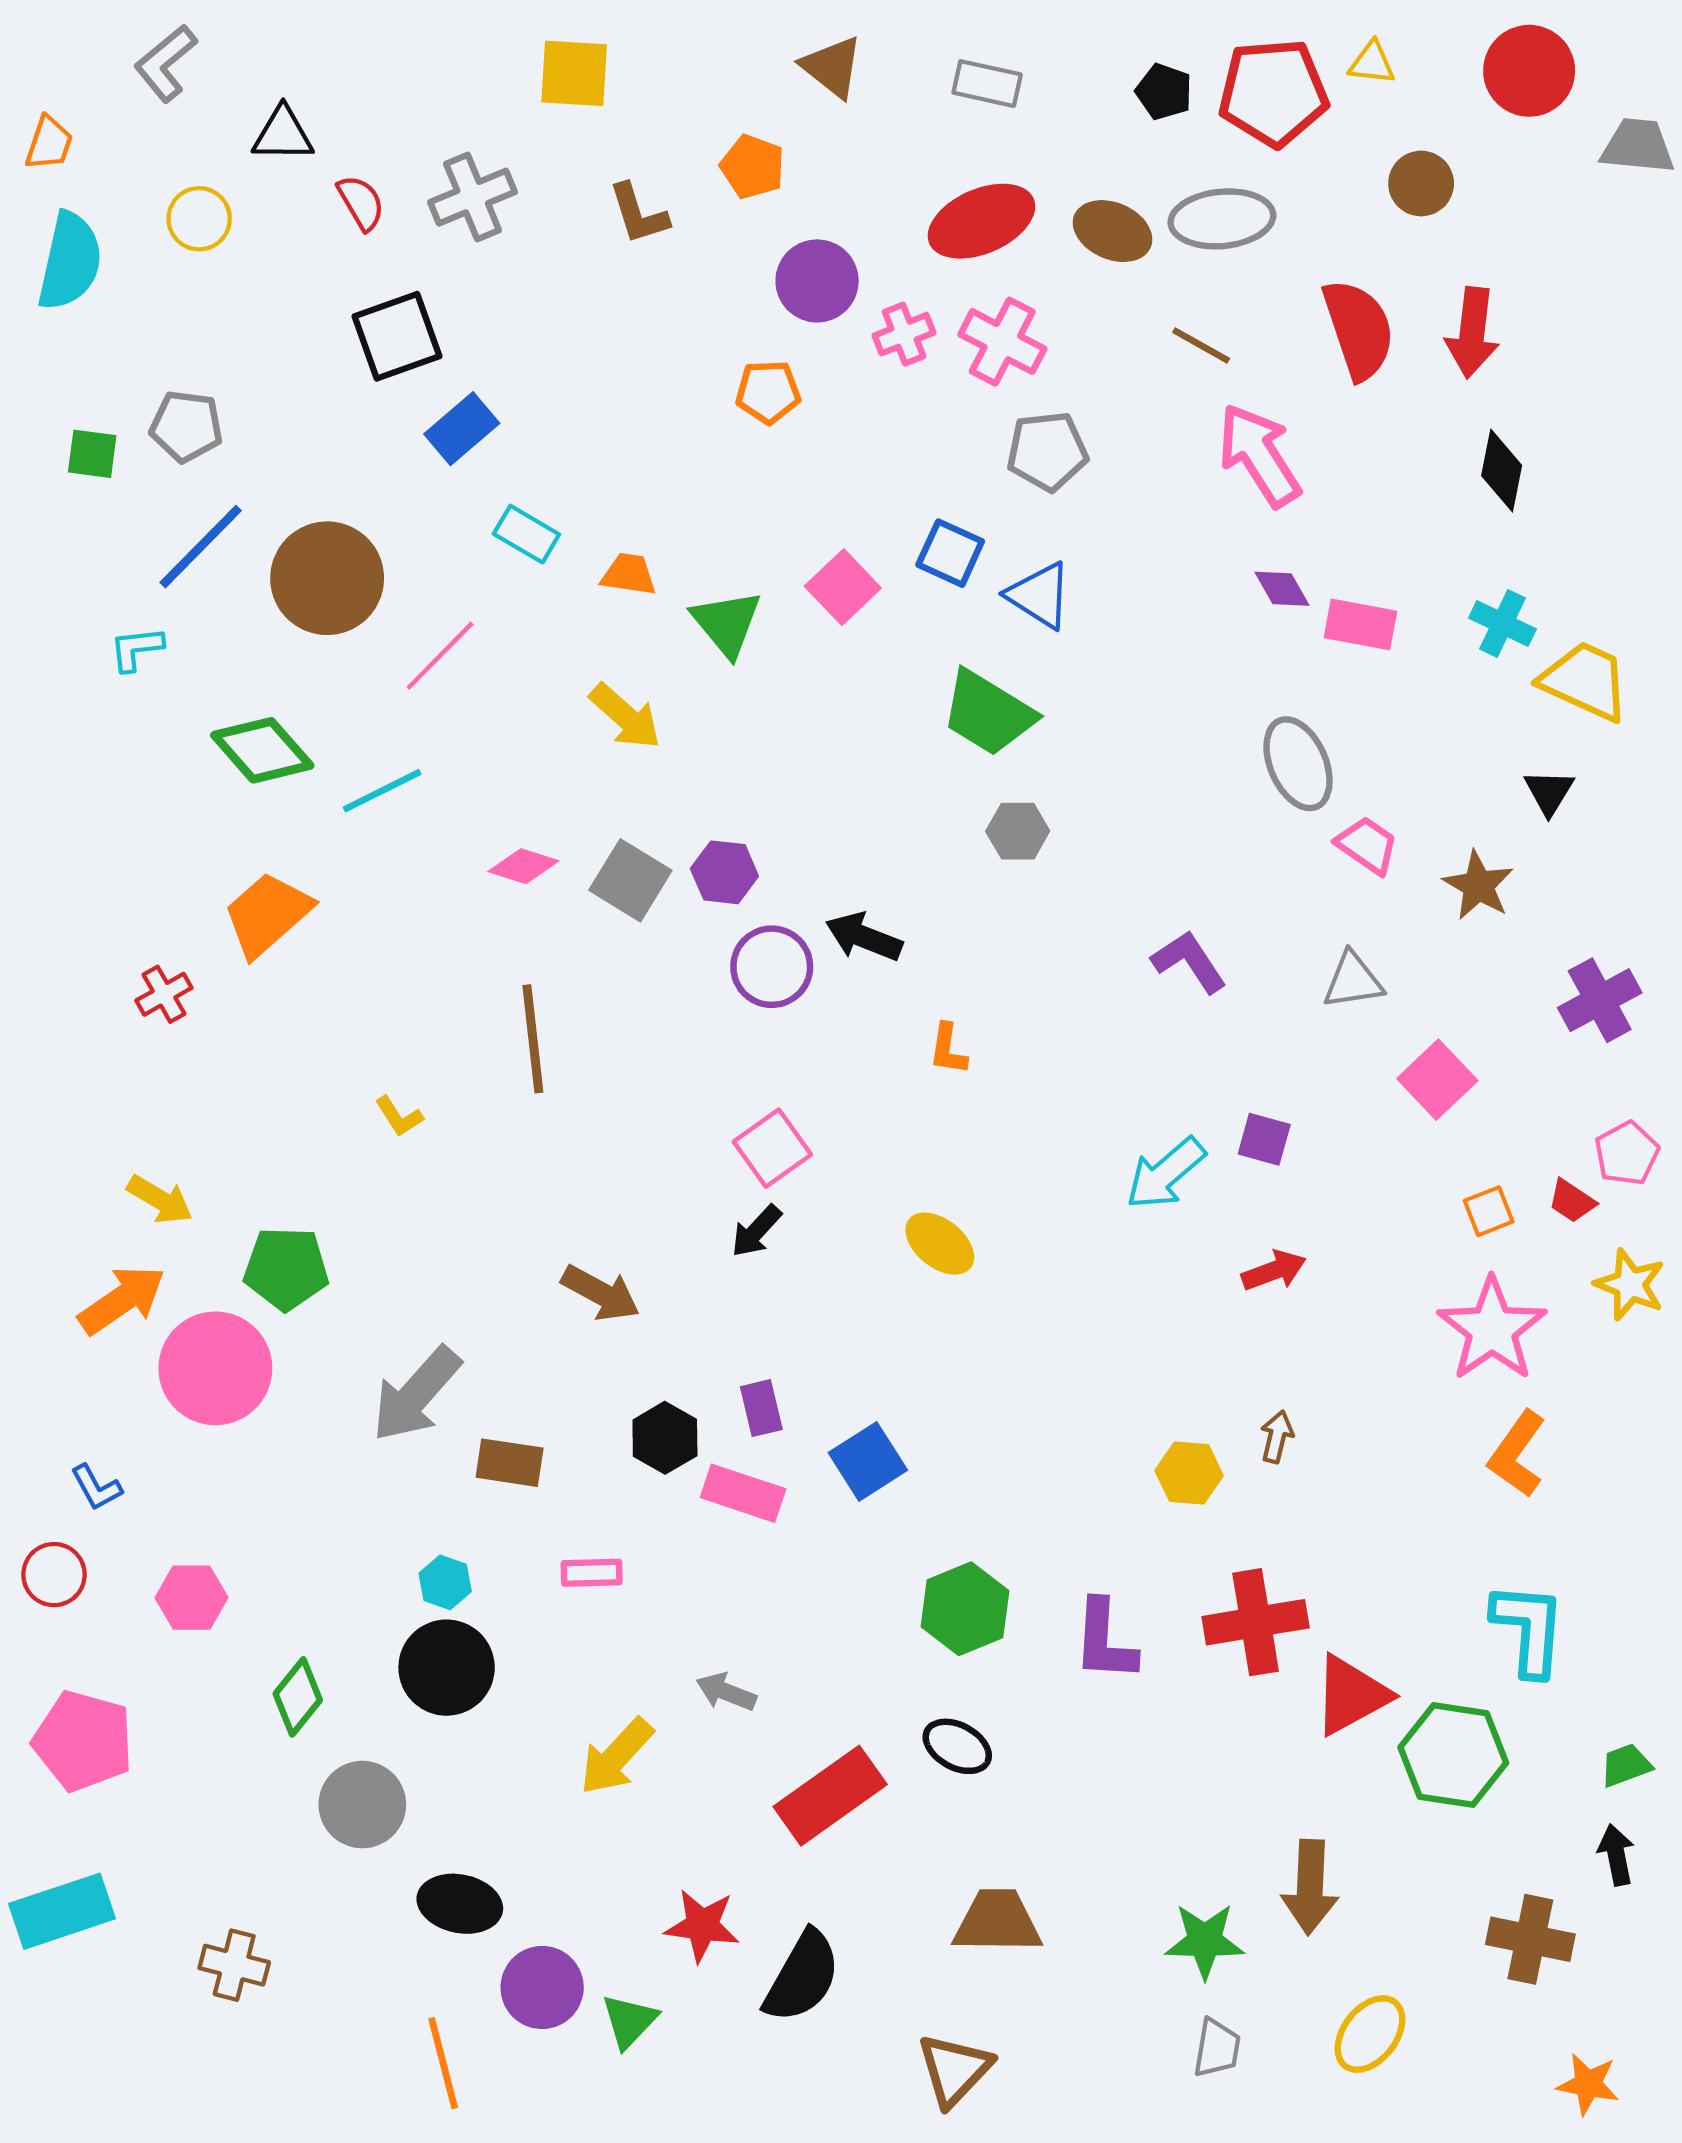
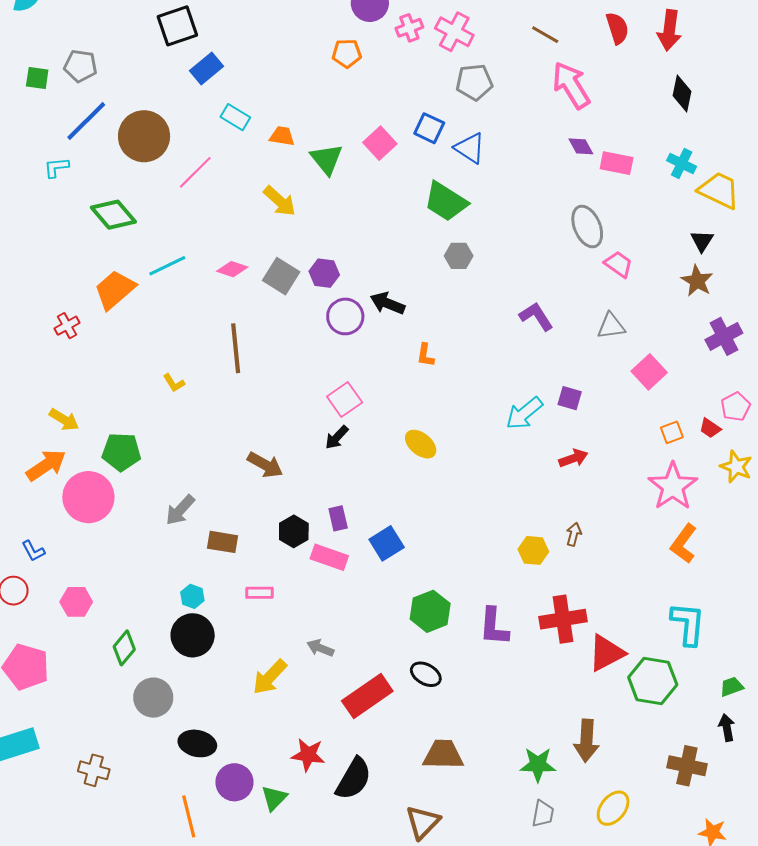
red semicircle: (1359, 329) -> (617, 28), size x0.7
cyan line: (382, 791) -> (167, 266), moved
brown star: (1478, 885) -> (697, 281), moved
gray arrow: (416, 1394) -> (180, 510), size x0.7

